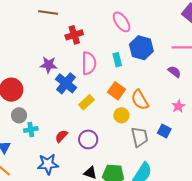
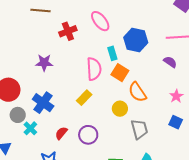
pink ellipse: (122, 22) -> (100, 21), moved
pink semicircle: (89, 63) -> (94, 69), moved
blue cross: (66, 83) -> (43, 103), moved
orange square: (117, 91) -> (120, 73), moved
cyan cross: (31, 129) -> (30, 128), turned -32
blue square: (164, 131) -> (176, 122), moved

